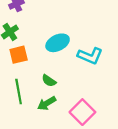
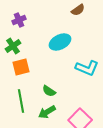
cyan ellipse: (58, 43) -> (60, 42), moved

